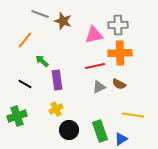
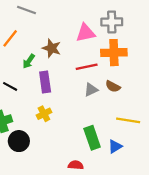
brown star: (63, 21) -> (52, 48), moved
green arrow: (42, 61) -> (29, 61), turned -96
black circle: (69, 130) -> (19, 141), moved

